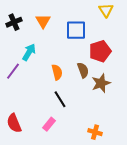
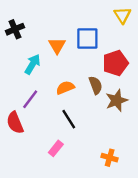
orange triangle: (43, 21) -> (57, 46), moved
purple line: (13, 71) -> (30, 99), moved
orange semicircle: (57, 72) -> (65, 88), turned -98
red semicircle: (14, 123) -> (15, 123), moved

